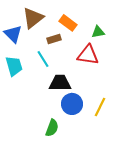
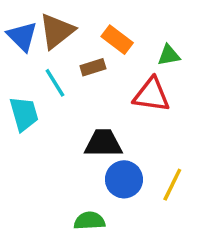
blue triangle: (13, 34) -> (22, 36), moved
cyan line: (43, 59) -> (55, 83), moved
green semicircle: (52, 128) -> (89, 221), turned -114

